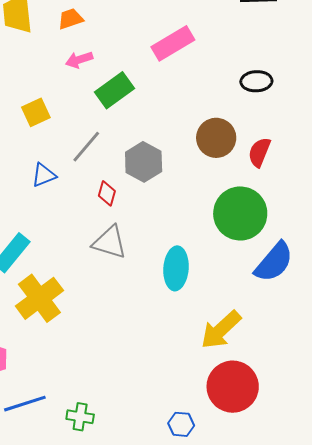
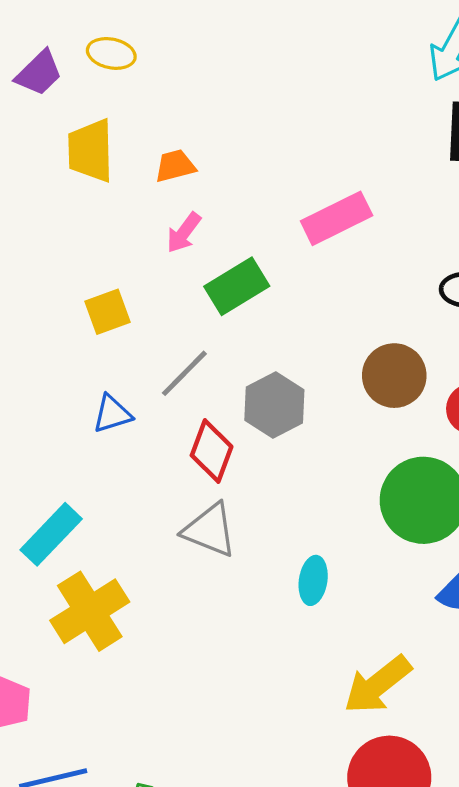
pink arrow: (79, 60) -> (184, 233), turned -40
red diamond: (107, 193) -> (212, 451), size x1.5
cyan ellipse: (176, 268) -> (313, 580), size x0.7

